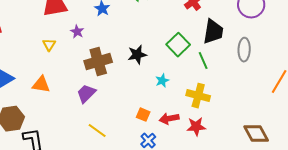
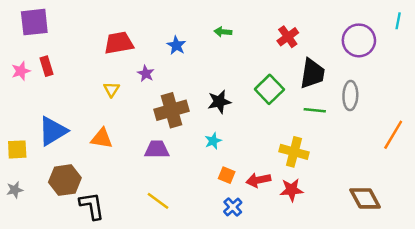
green line: (203, 61) -> (315, 110), moved, turned -60
cyan star: (162, 81) -> (213, 141), moved
purple trapezoid: (86, 94) -> (157, 149), turned 45
yellow line: (97, 131) -> (158, 201), moved

